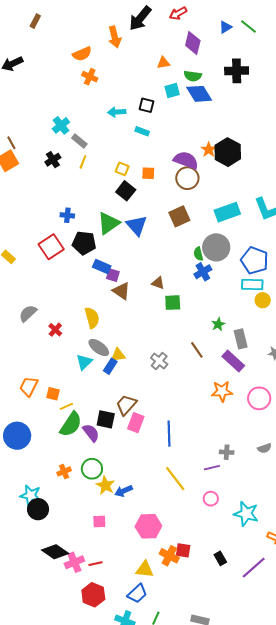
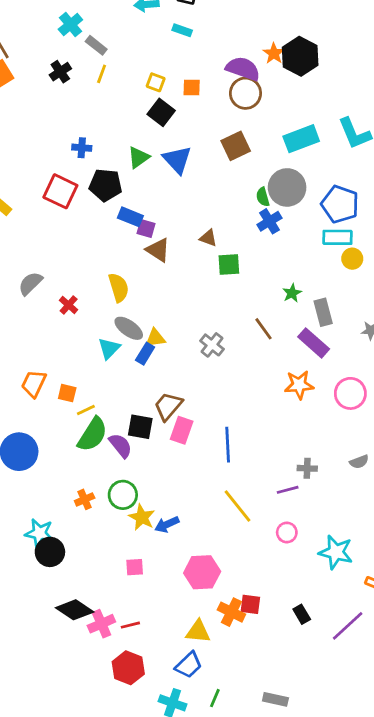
green triangle: (109, 223) -> (139, 157), size x0.7
red square: (51, 247) -> (60, 191), turned -30

